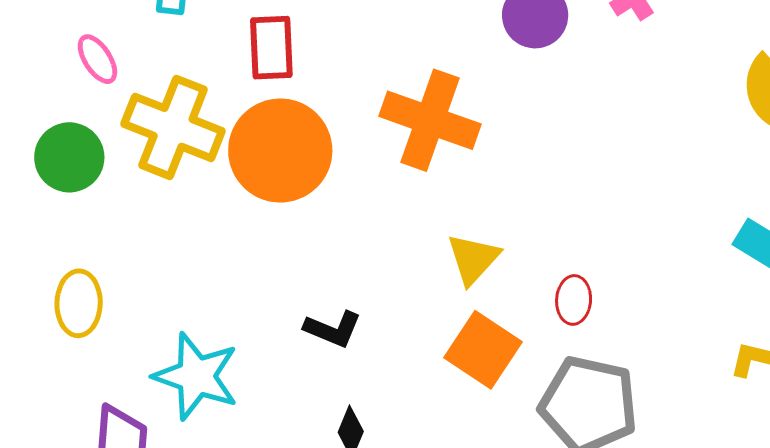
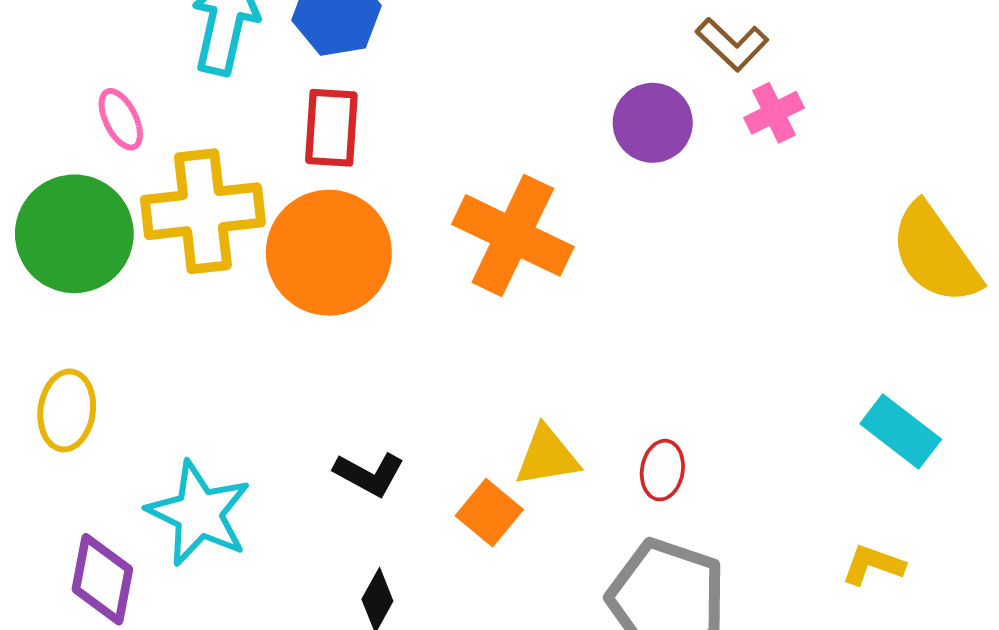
yellow cross: (173, 127) -> (203, 211), turned -34
green circle: (69, 157) -> (74, 234), size x1.4
yellow triangle: (473, 259) -> (547, 456), moved, turned 32
orange square: (483, 350) -> (489, 513), moved, size x0.7

